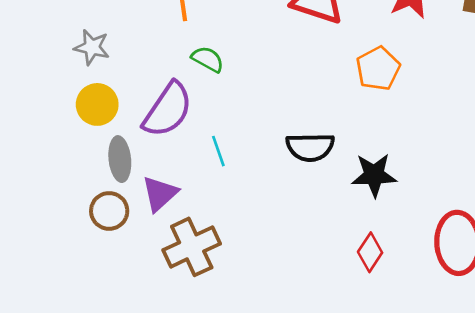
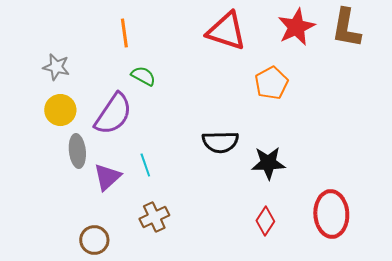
cyan line: (218, 151) -> (145, 165), moved
brown circle: (109, 211) -> (94, 240), moved
brown cross: (192, 247) -> (154, 217), moved, size x0.7

